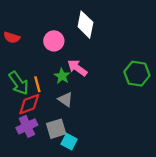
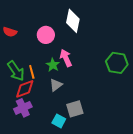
pink arrow: (77, 68) -> (66, 58), turned 30
gray triangle: (66, 99) -> (56, 85), turned 48
gray square: (56, 129) -> (75, 109), moved

